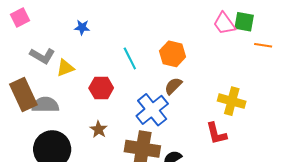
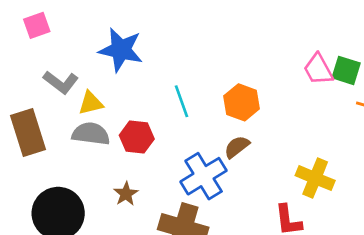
blue star: (82, 27) -> (121, 50), size x2.0
gray semicircle: (45, 105) -> (91, 134), moved

